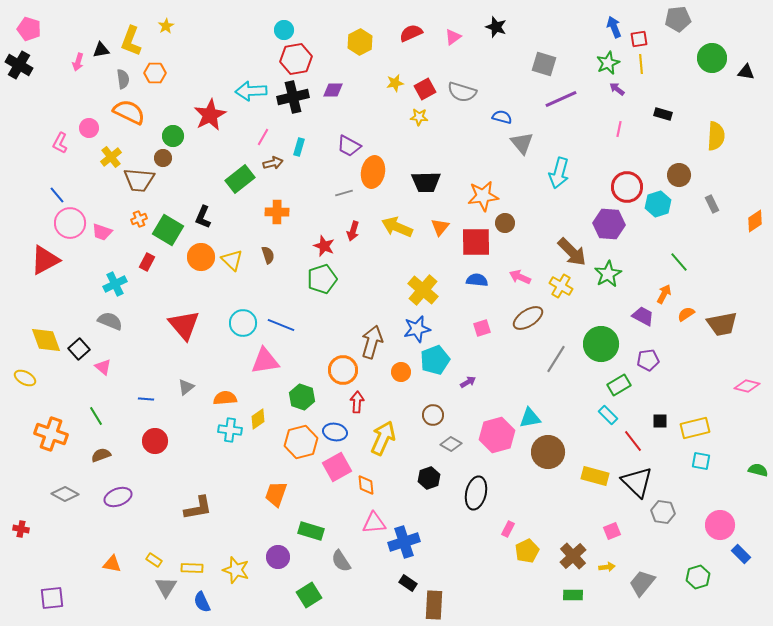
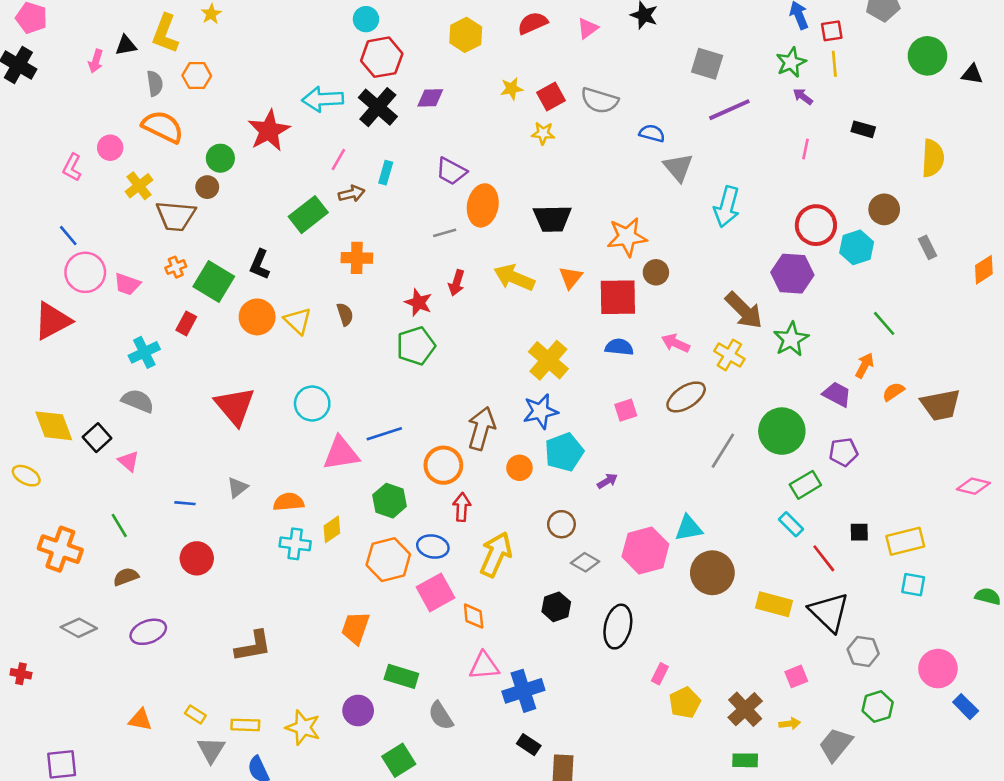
black cross: (293, 97) -> (378, 107), turned -36
blue line: (281, 325) -> (384, 434), moved, turned -40
green hexagon: (698, 577) -> (878, 707), moved

